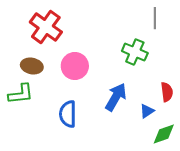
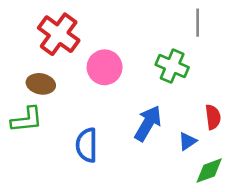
pink circle: (75, 66) -> (105, 67), moved

